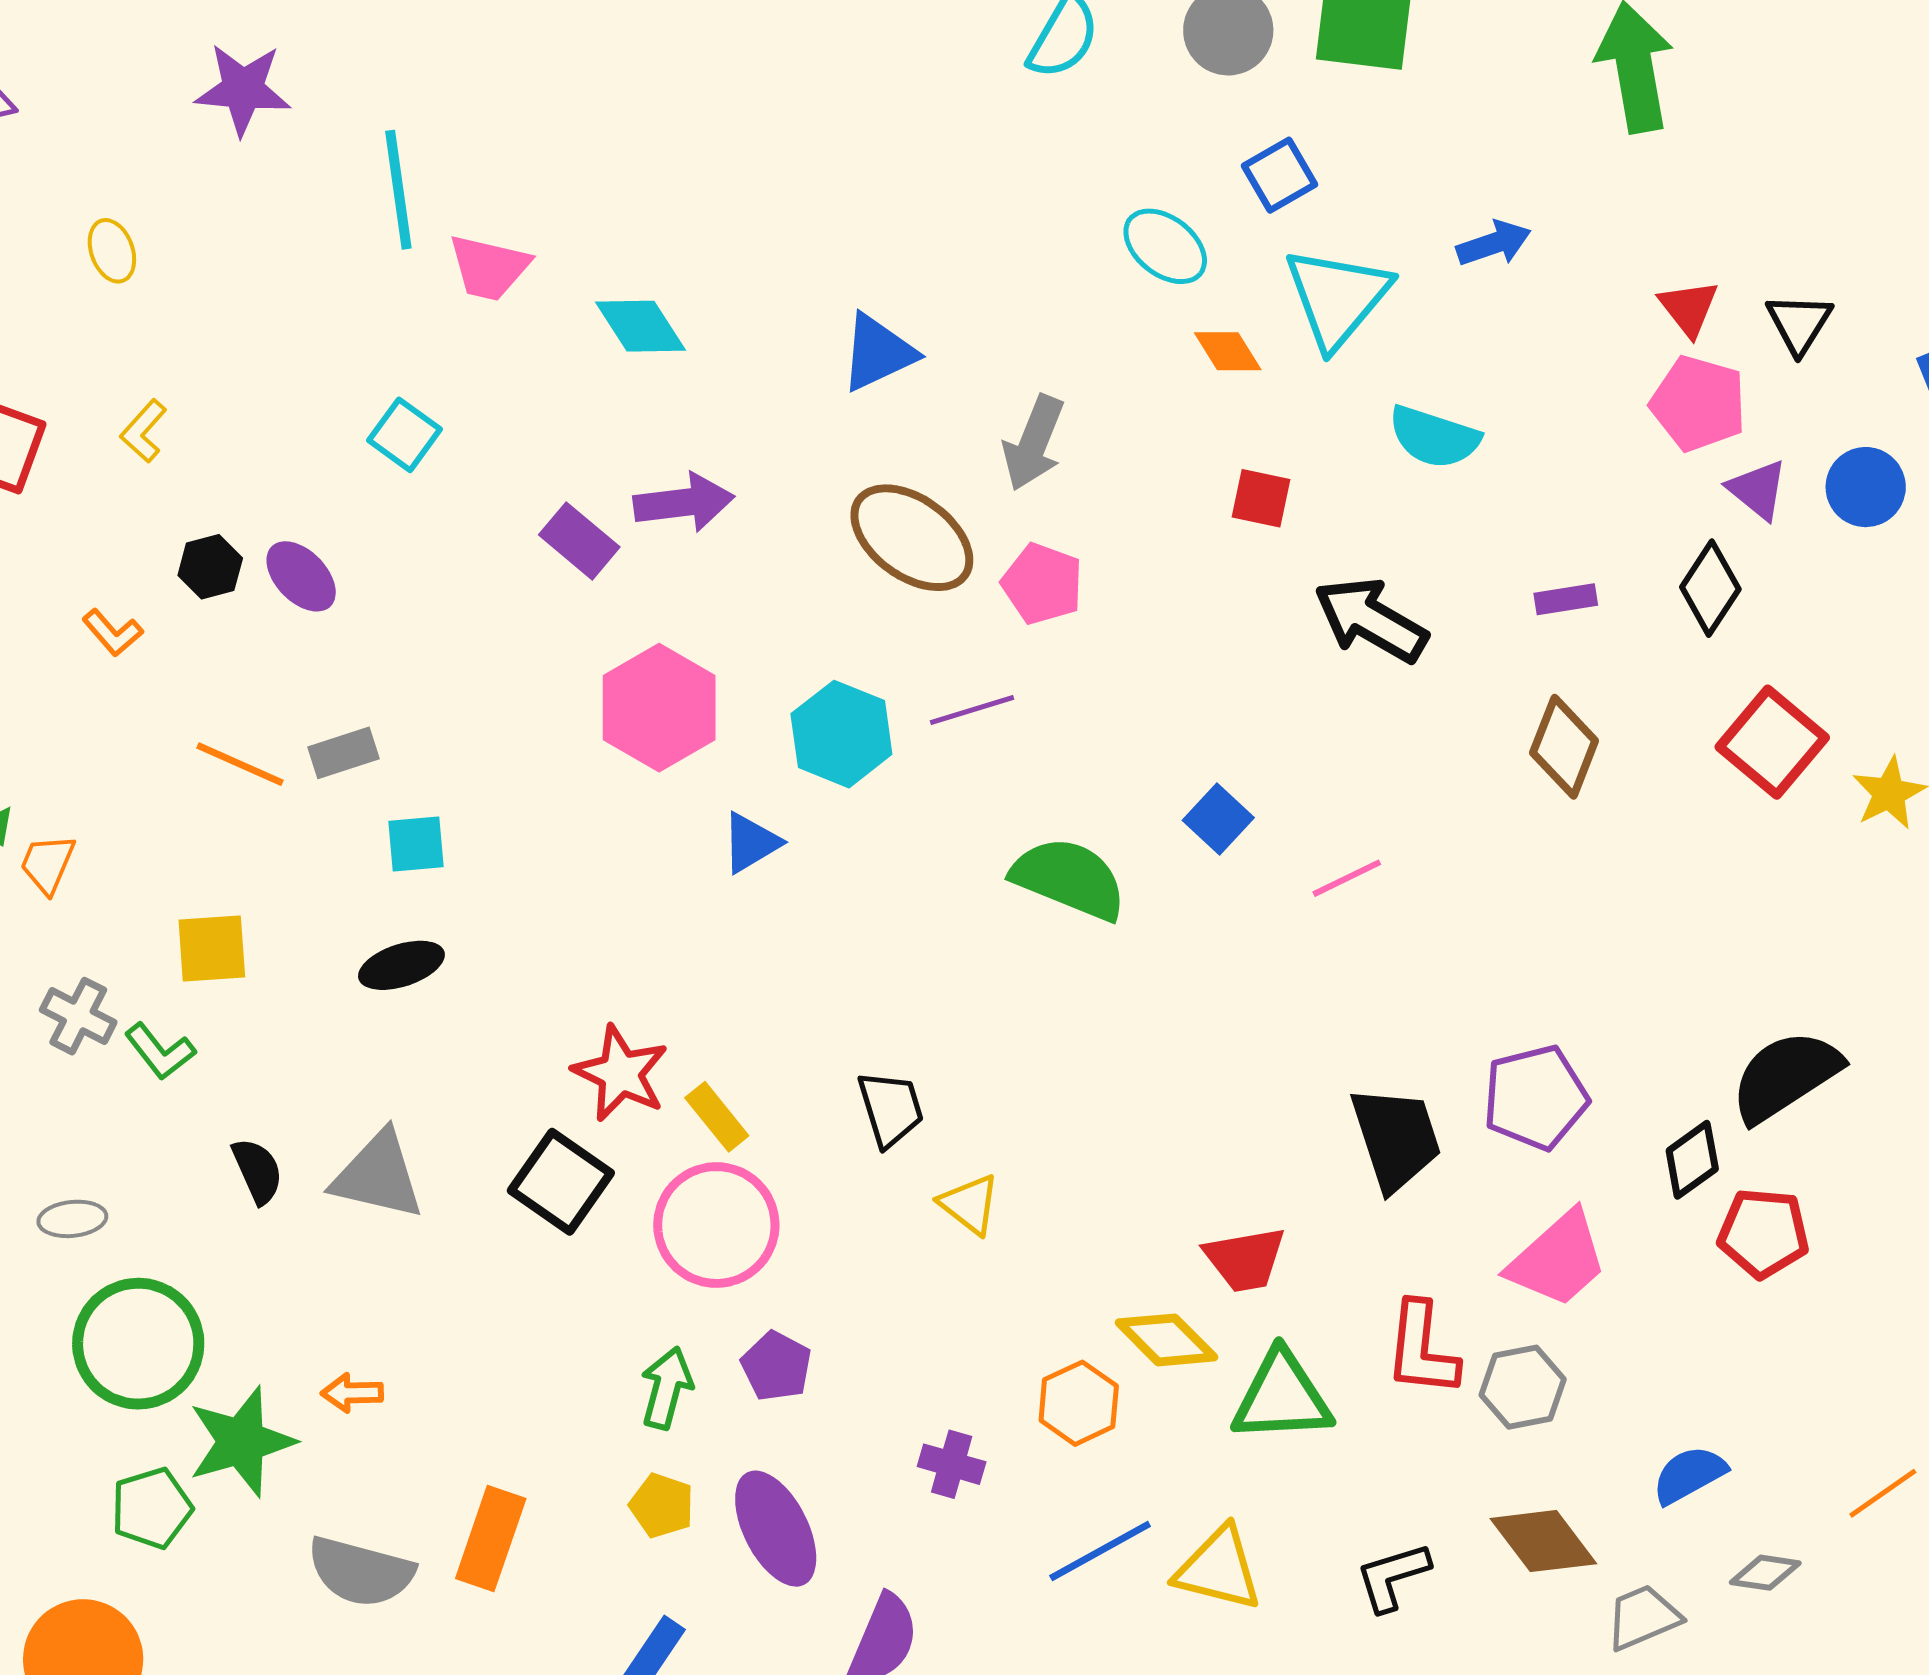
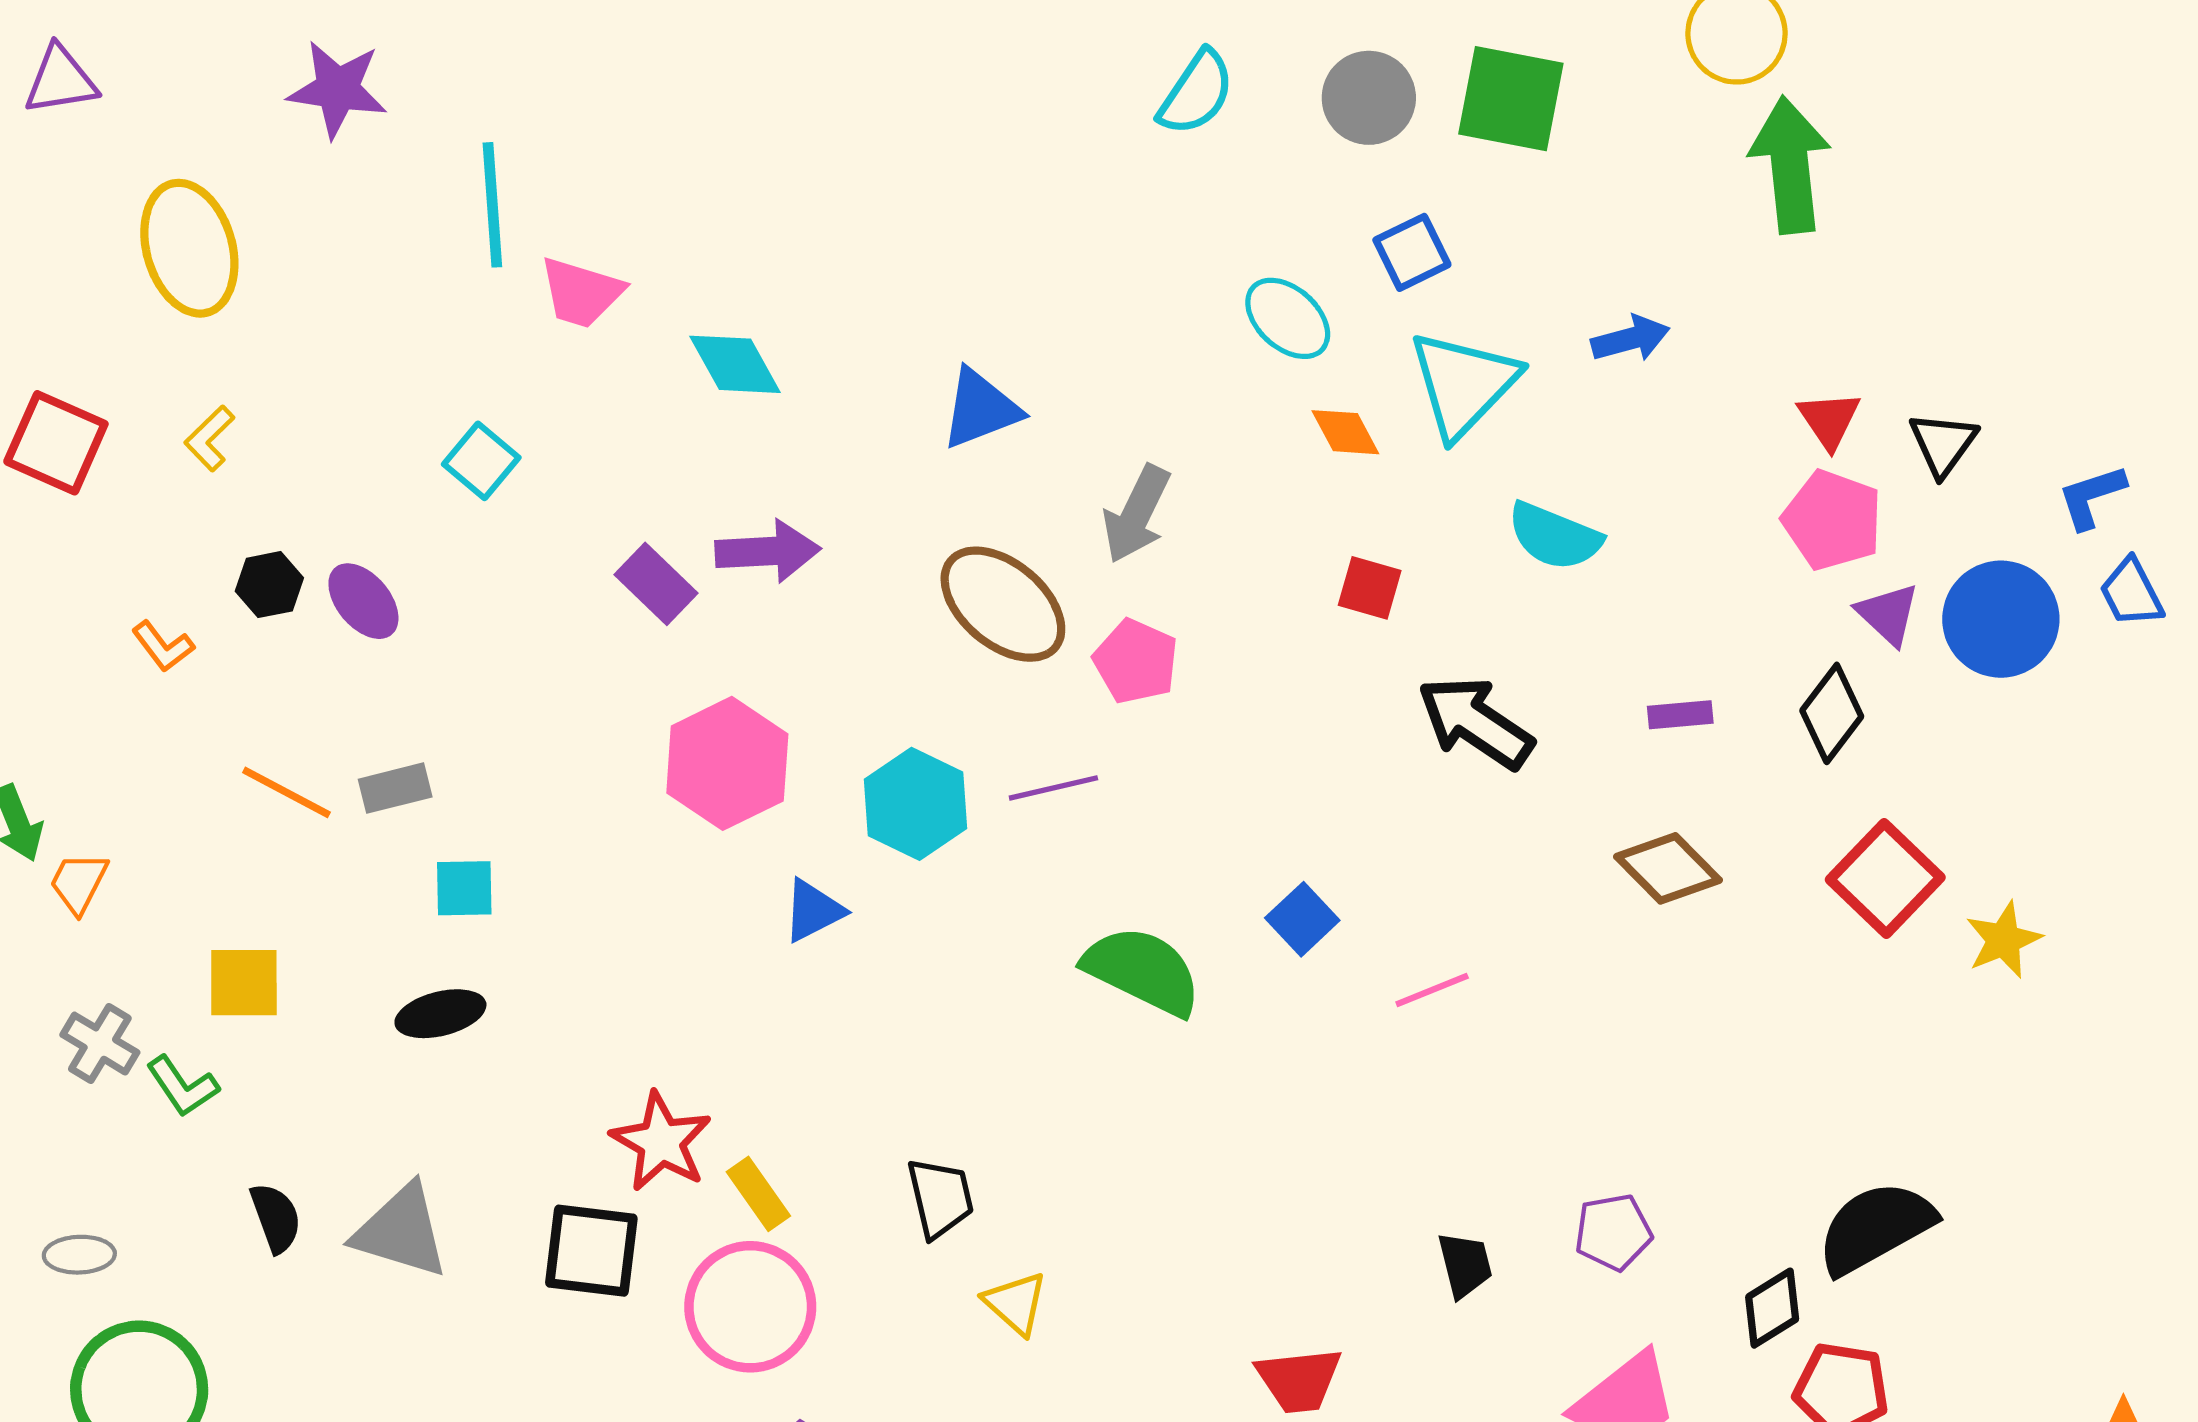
yellow ellipse: (112, 251) -> (189, 248), size x2.0
blue circle: (1866, 487) -> (2001, 619), size x1.4
brown diamond: (1564, 747) -> (1668, 868), turned -70
purple pentagon: (1535, 1098) -> (1613, 1232), size x0.7
black trapezoid: (1396, 1138) -> (1465, 1265), size x0.6
black square: (561, 1182) -> (591, 1251), turned -32

